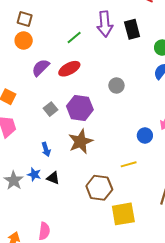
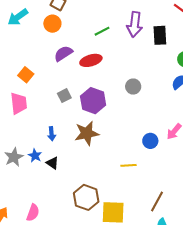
brown hexagon: (99, 188) -> (86, 197), moved

